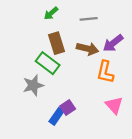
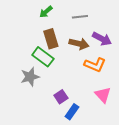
purple arrow: (113, 43) -> (102, 39), turned -114
orange L-shape: (105, 72) -> (95, 65), turned -80
blue rectangle: (56, 116) -> (72, 112), moved

